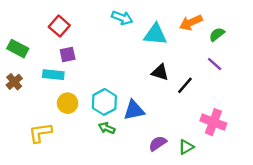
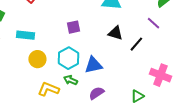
purple square: (68, 55) -> (73, 27), moved
purple line: (215, 64) -> (153, 23), moved
yellow L-shape: (40, 133) -> (48, 89), moved, turned 30
purple semicircle: (158, 143) -> (96, 93), moved

